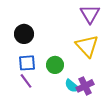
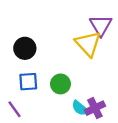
yellow triangle: (87, 46) -> (88, 44), moved
purple line: (26, 81) -> (14, 109), moved

